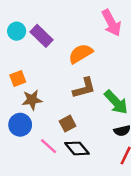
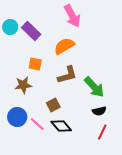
pink arrow: (111, 23) -> (72, 16), moved
orange square: (18, 79) -> (35, 64), moved, turned 32
blue circle: (20, 125) -> (17, 117), moved

